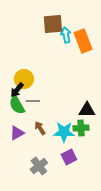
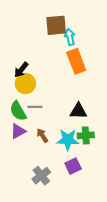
orange rectangle: (83, 41) -> (76, 61), moved
black arrow: (17, 90) -> (21, 70), moved
black triangle: (87, 110) -> (78, 111), moved
purple triangle: (17, 133) -> (18, 131), moved

